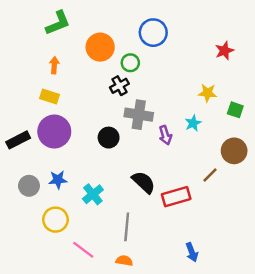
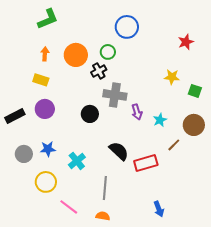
orange circle: (100, 47) -> (76, 55), moved
cyan star: (193, 123) -> (160, 120), moved
purple circle: (54, 132) -> (45, 109), size x0.7

